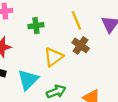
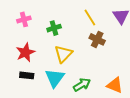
yellow triangle: (53, 57) -> (63, 54), moved

